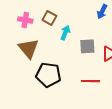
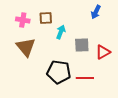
brown square: (49, 18) -> (46, 18), turned -32
black pentagon: (48, 75) -> (59, 72), moved

